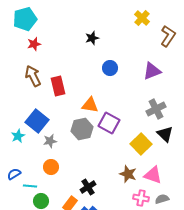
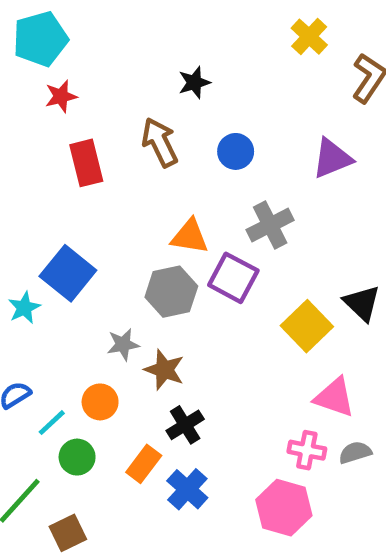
brown arrow: (33, 76) -> (160, 142), moved
red rectangle: (58, 86) -> (86, 163), moved
gray cross: (156, 109) -> (270, 225), moved
gray star: (50, 141) -> (123, 344), moved
orange circle: (51, 167) -> (100, 402), moved
brown star: (128, 174) -> (164, 370), moved
cyan line: (30, 186) -> (52, 423), turned -48

